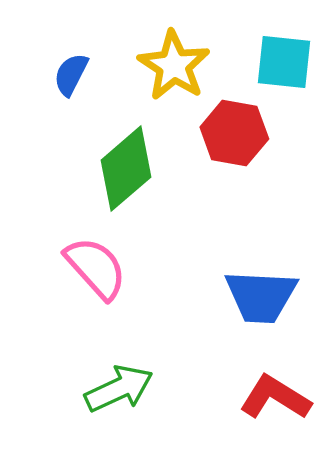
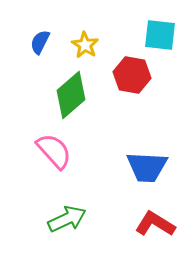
yellow star: (174, 66) -> (85, 45), moved, size x0.7

